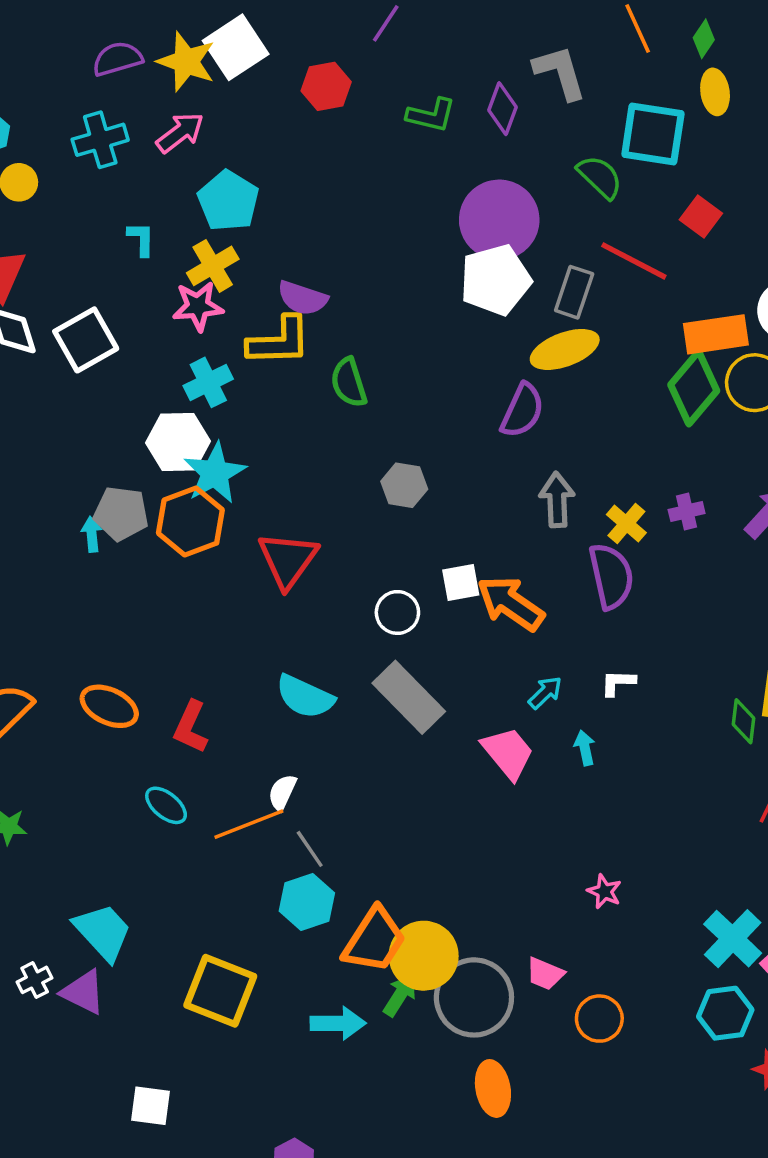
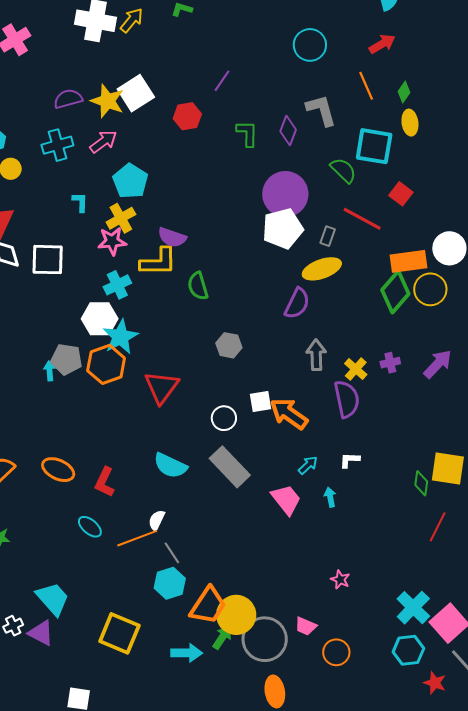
green L-shape: (431, 115) -> (247, 134), turned -104
gray rectangle: (574, 292) -> (328, 236), size x0.7
white square: (86, 340) -> (48, 260), turned 30

